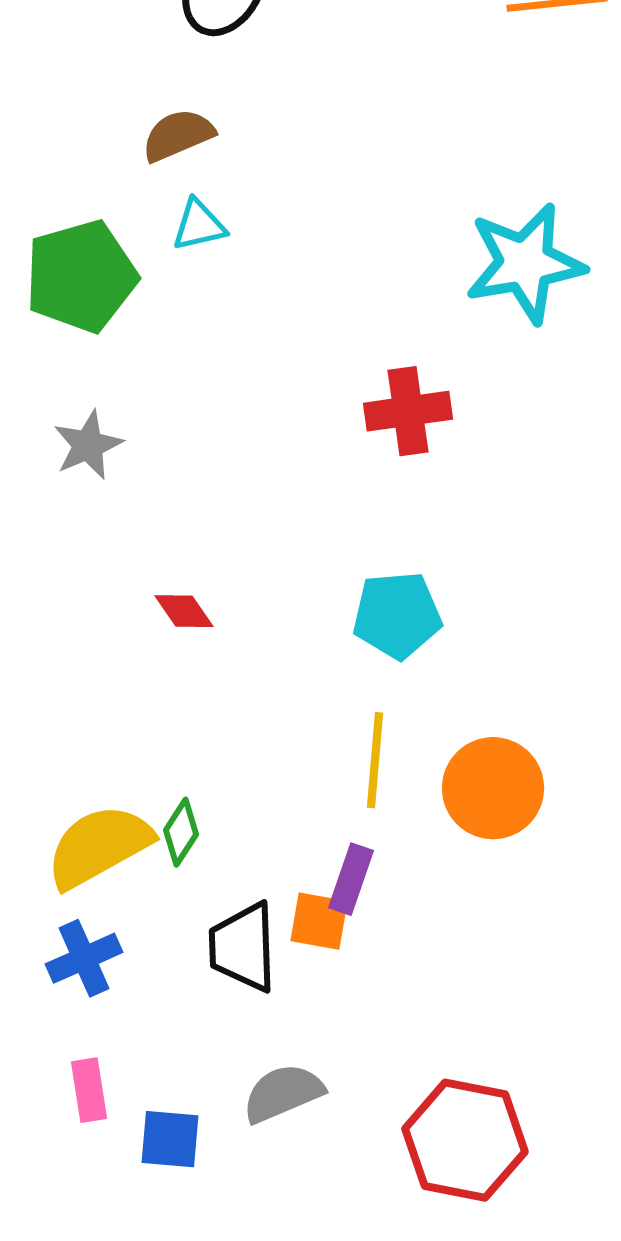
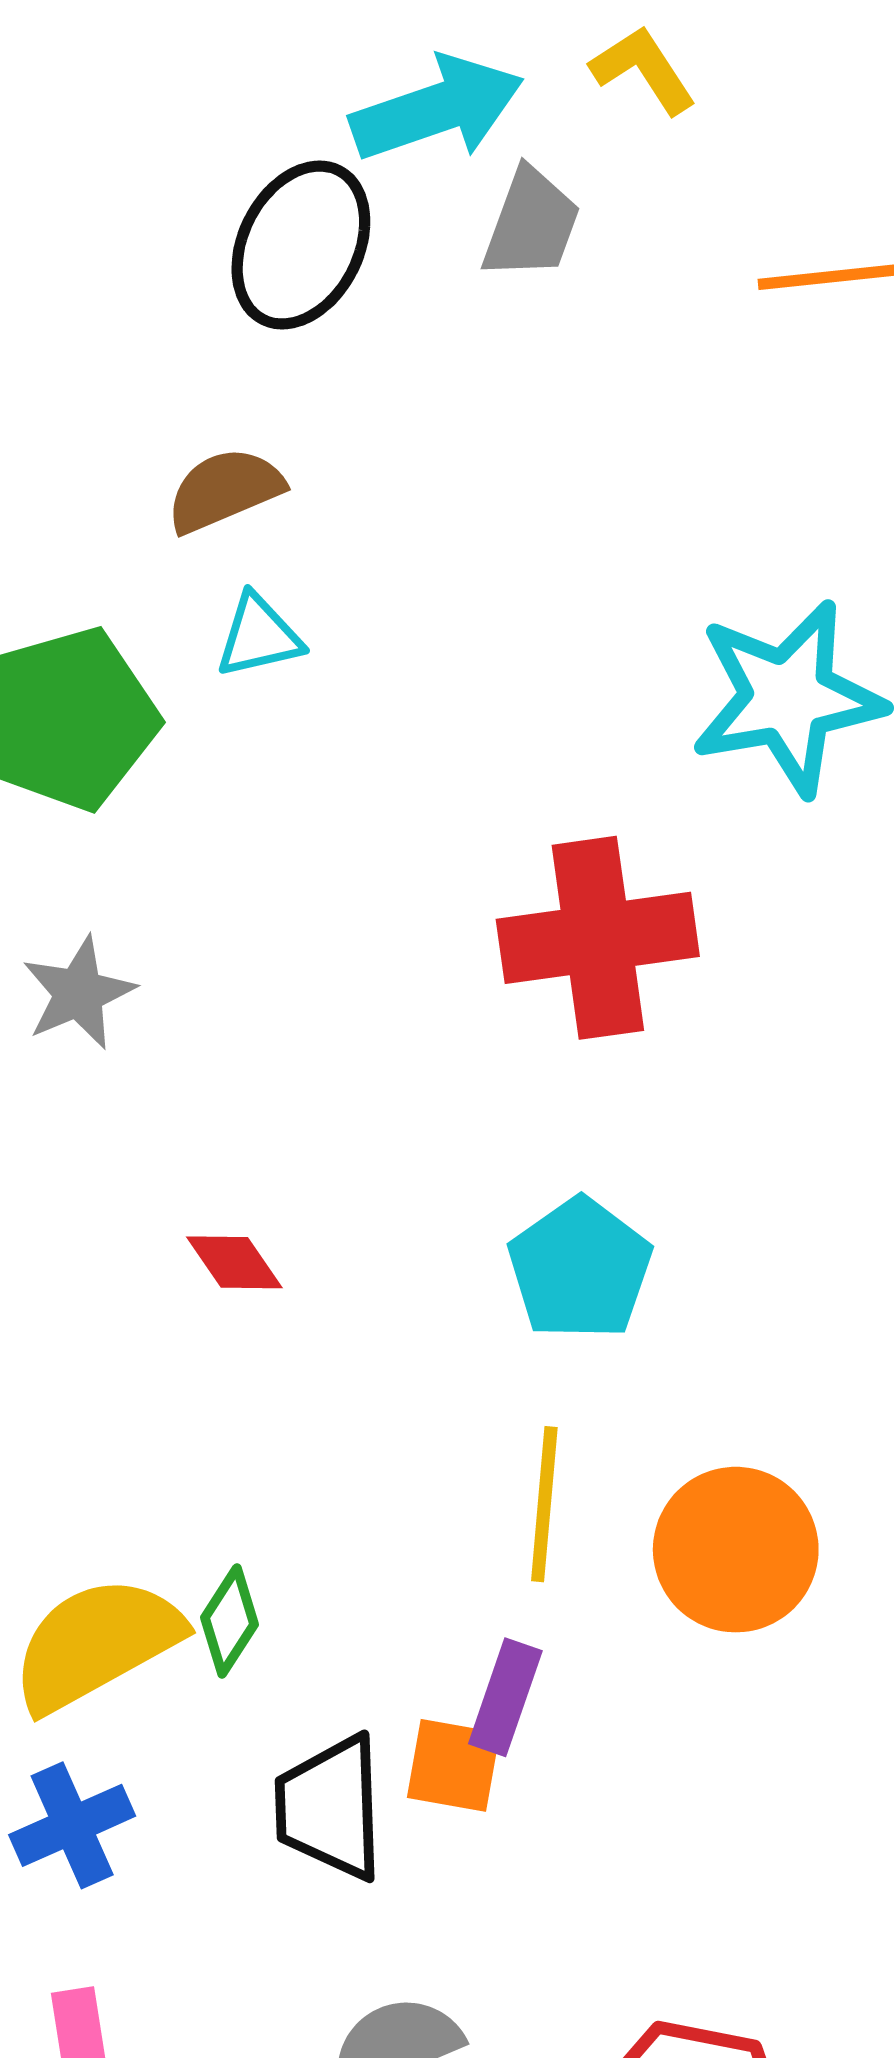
red cross: (408, 411) -> (598, 938), size x1.4
cyan pentagon: (397, 615) -> (580, 1269), turned -30

